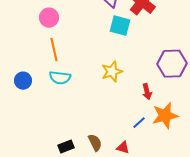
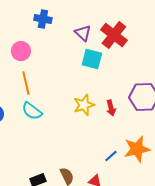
cyan semicircle: (60, 78) -> (32, 111), turned 30
red arrow: (147, 92) -> (111, 108), moved

